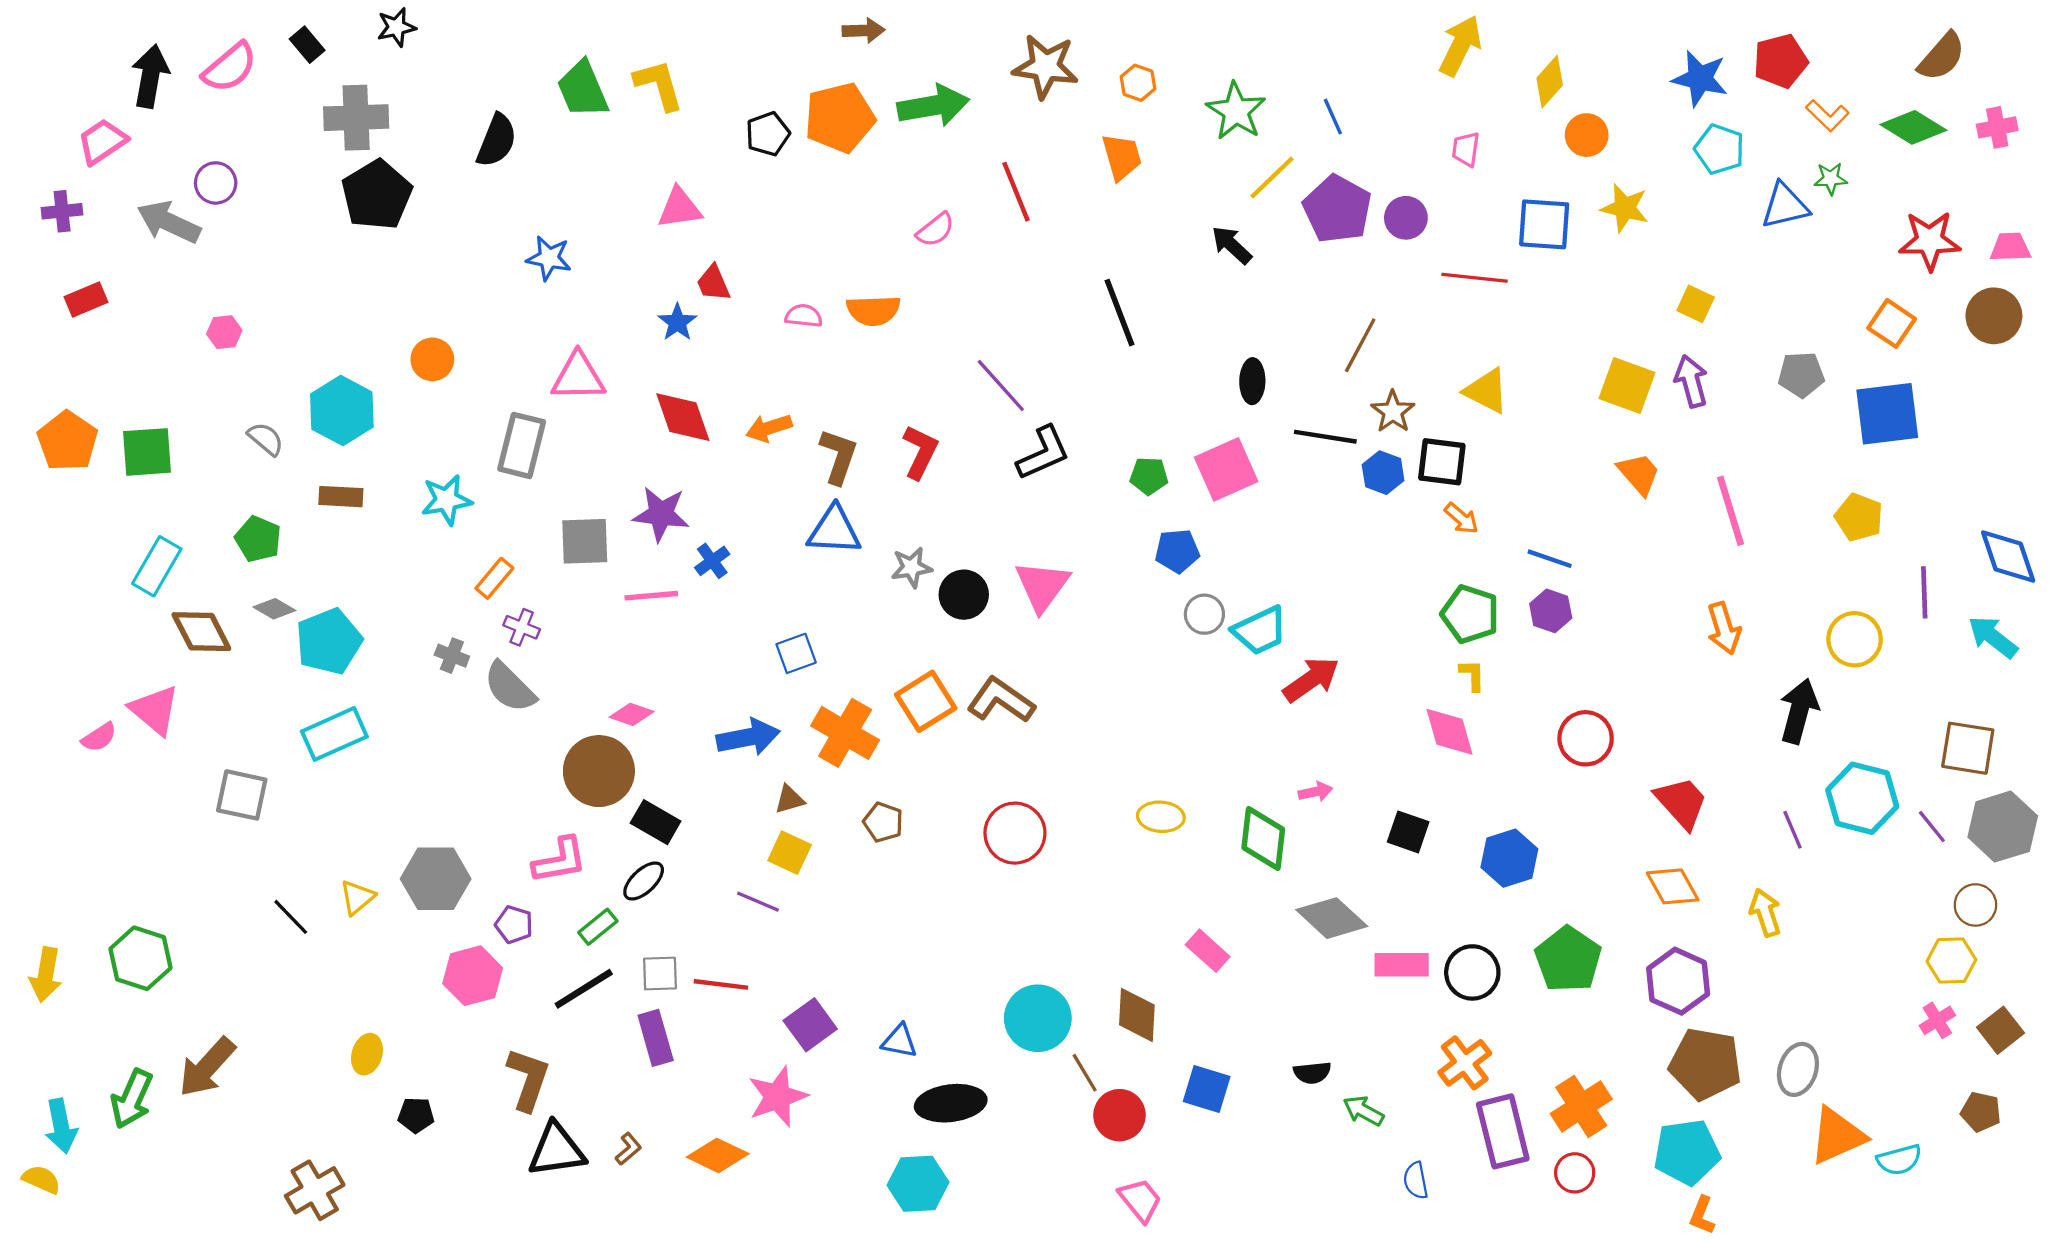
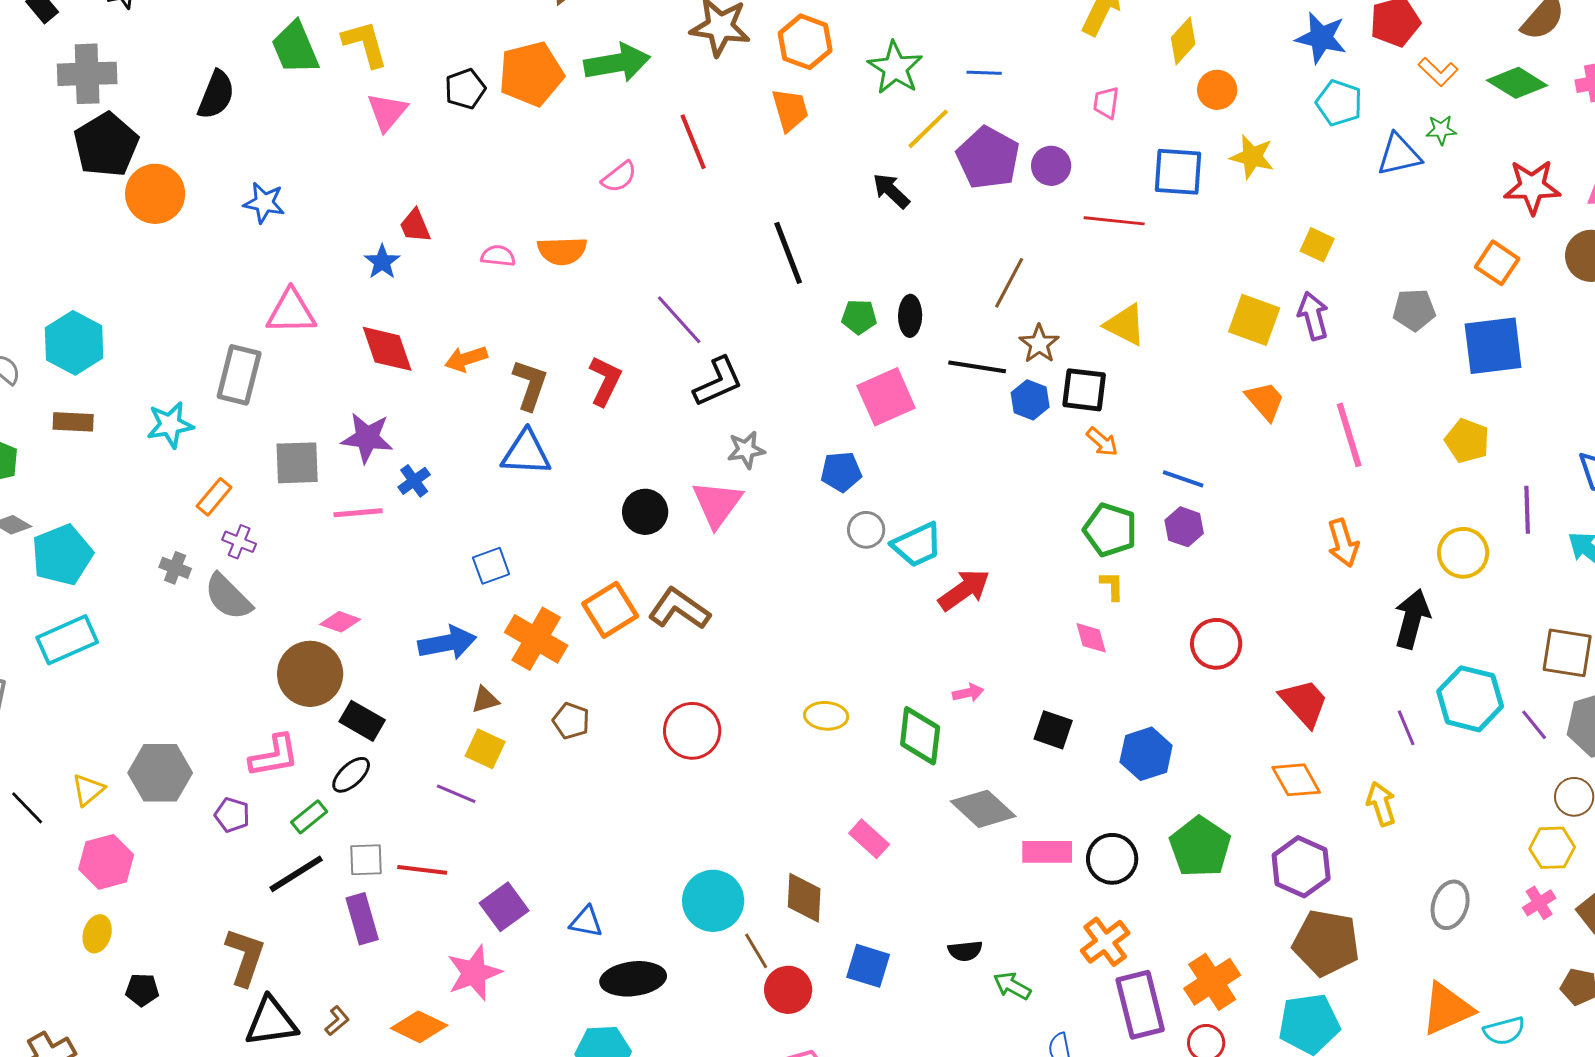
orange hexagon: (1138, 83) -> (805, 42), size x1.6
blue line: (1333, 117) -> (984, 73), turned -64
pink triangle: (680, 208) -> (387, 112), moved, turned -42
orange circle: (432, 359) -> (155, 194), moved, size x1.5
green pentagon: (1149, 476) -> (859, 317), moved
gray star: (911, 567) -> (746, 450), moved
pink diamond: (1449, 732) -> (1091, 638), size x0.7
pink hexagon: (473, 976) -> (106, 862), moved
gray ellipse: (1798, 1069) -> (1450, 905), moved

